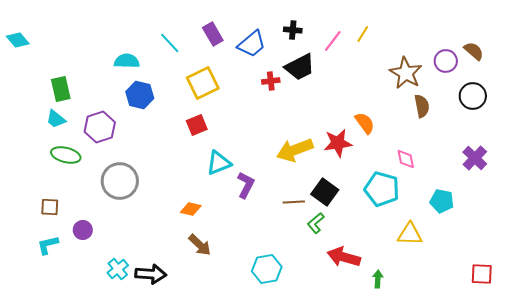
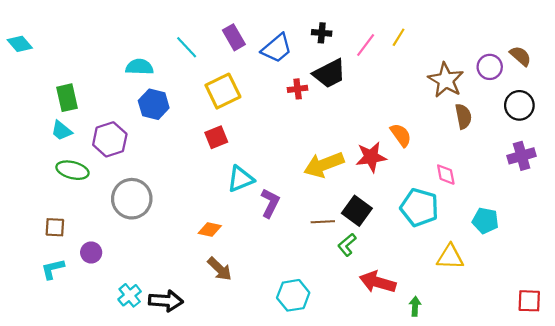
purple cross: (475, 158) -> (522, 156), moved, turned 30

